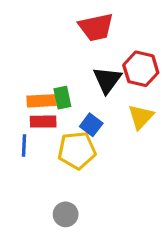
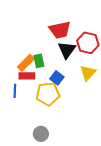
red trapezoid: (96, 27) -> (60, 30), moved
orange rectangle: (42, 101) -> (26, 63), turned -42

